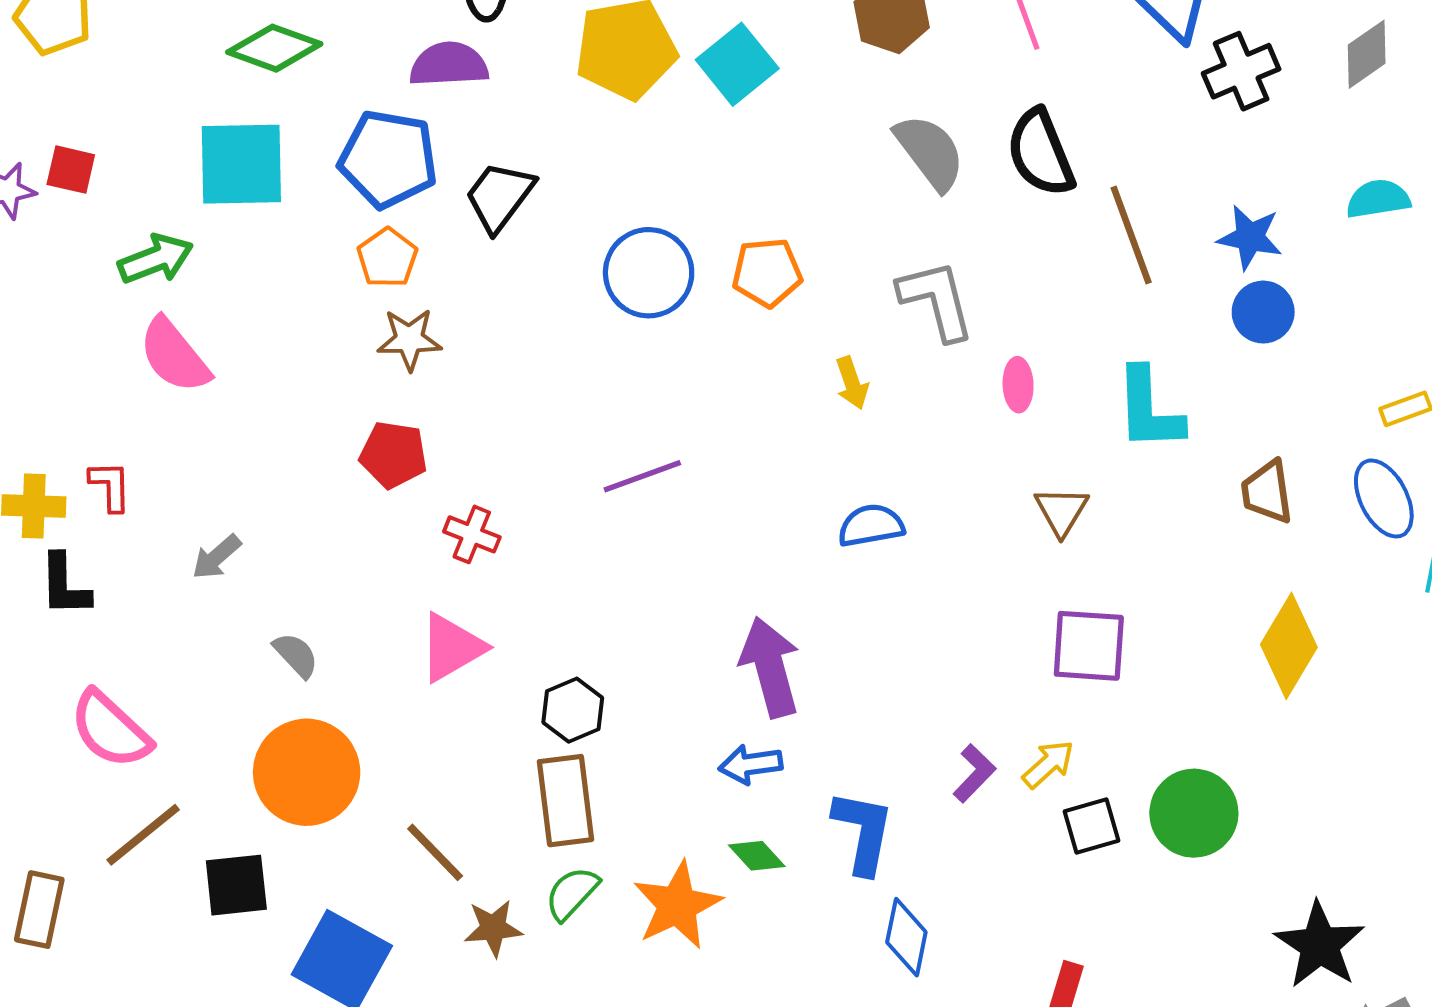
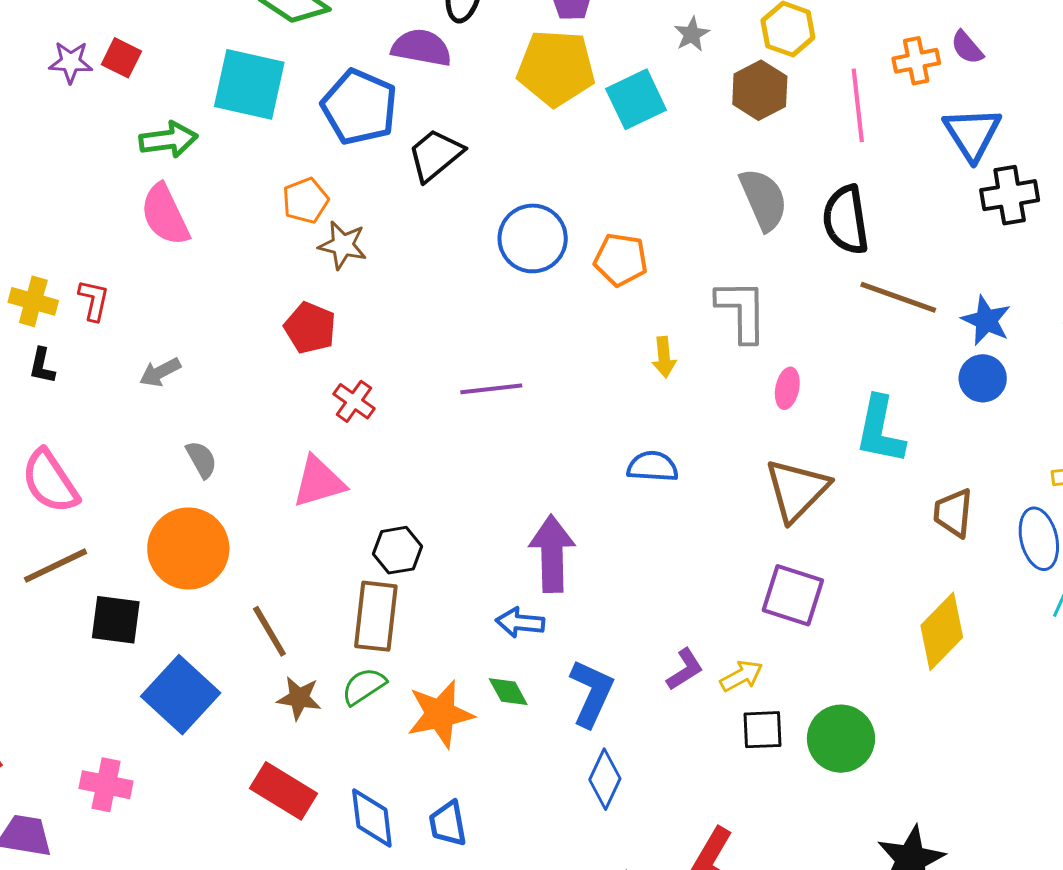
brown line: (1131, 235) -> (898, 297), turned -64
orange pentagon: (387, 258) -> (305, 201), moved
brown triangle: (1061, 511) -> (797, 490), size x1.6
black L-shape: (65, 585) -> (42, 366), size x0.7

